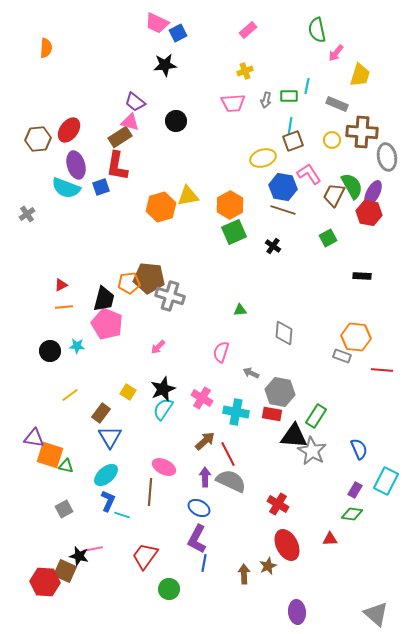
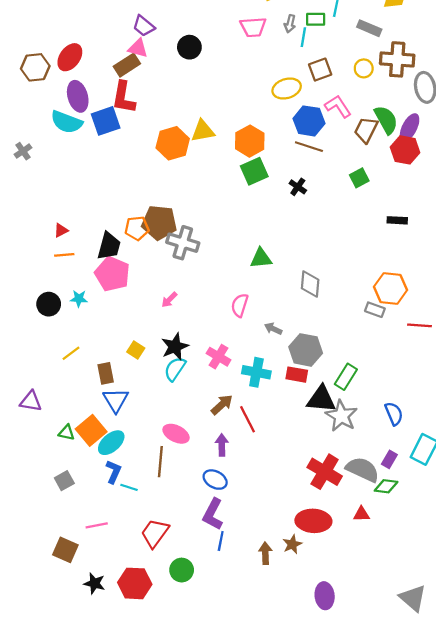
cyan line: (290, 126) -> (303, 37), moved
blue square: (101, 187) -> (106, 121), size x1.5
green triangle: (240, 310) -> (261, 258), size x1.5
brown rectangle: (101, 413) -> (106, 373), turned -48
orange square: (50, 455) -> (91, 430), moved, turned 32
gray semicircle: (231, 481) -> (363, 469), moved
red cross: (278, 504) -> (325, 472), moved, size x1.4
red ellipse: (287, 545) -> (313, 521), turned -60
black star: (79, 556) -> (94, 583), moved
red hexagon: (45, 582) -> (135, 583), moved

